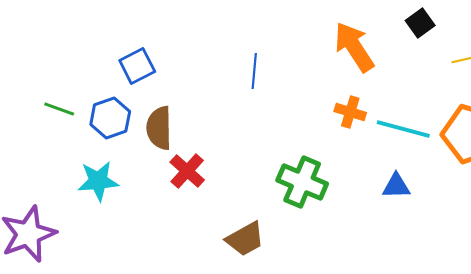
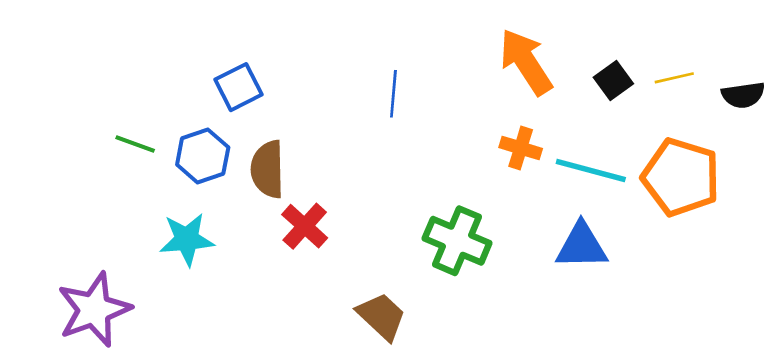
black square: (420, 23) -> (613, 80), moved
blue triangle: (396, 186) -> (582, 246), size x1.4
brown trapezoid: (245, 239) -> (382, 316), turned -108

